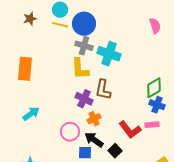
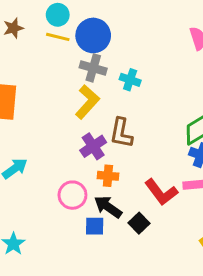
cyan cross: (109, 54) -> (130, 80), size x0.6
yellow L-shape: (80, 69) -> (87, 102), turned -135
purple cross: (84, 99) -> (93, 146), turned 30
orange cross: (94, 119) -> (108, 176), turned 32

